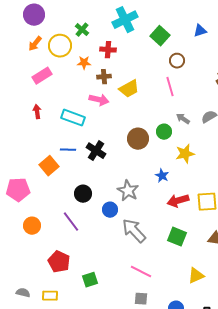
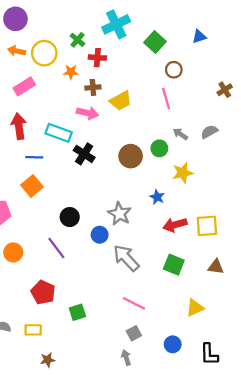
green cross: (82, 30) -> (77, 40), moved
orange arrow: (35, 44) -> (17, 51), turned 63
red arrow: (37, 112) -> (19, 126), size x1.6
blue line: (68, 150) -> (34, 157), moved
black cross: (96, 151) -> (84, 154), moved
gray square: (141, 299) -> (134, 333), turned -32

